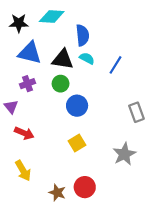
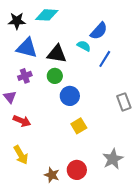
blue semicircle: (83, 35) -> (99, 31), moved, turned 48
cyan semicircle: (87, 58) -> (84, 46), moved
yellow square: (77, 143) -> (79, 126), moved
gray star: (124, 154) -> (113, 159), moved

